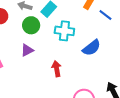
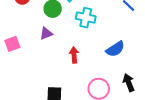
blue semicircle: (92, 48) -> (115, 49), moved

